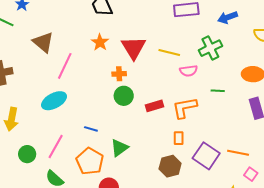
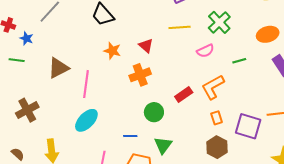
brown triangle: (43, 42) -> (58, 68), turned -50
red triangle: (134, 48) -> (146, 46), size x0.6
yellow line: (169, 53) -> (180, 27), moved
orange cross: (119, 74) -> (140, 75), size x1.5
green circle: (124, 96) -> (154, 112), moved

